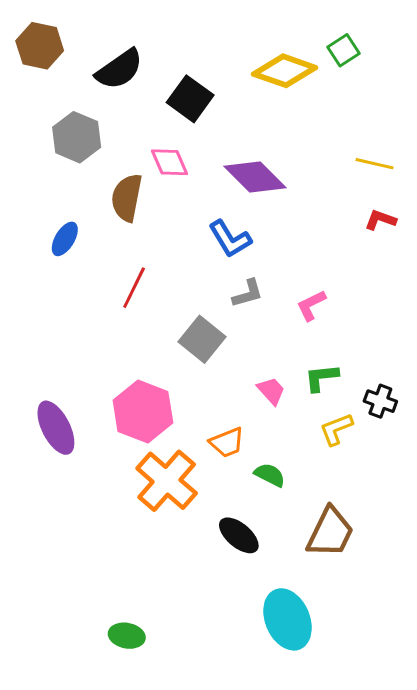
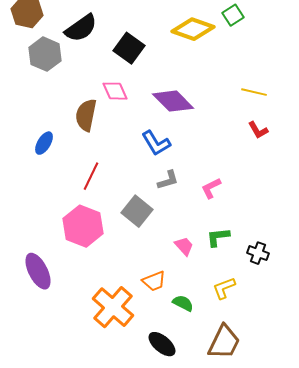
gray hexagon: (77, 137) -> (45, 54), moved
red L-shape: (380, 220) -> (258, 130), turned -140
pink hexagon: (143, 411) -> (83, 226), moved
yellow L-shape: (336, 429) -> (224, 288), moved

